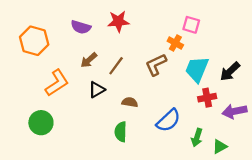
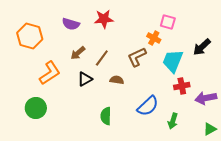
black arrow: (230, 71) -> (202, 47), moved
brown semicircle: (130, 102) -> (117, 80), moved
green triangle: (220, 147) -> (210, 129), moved

